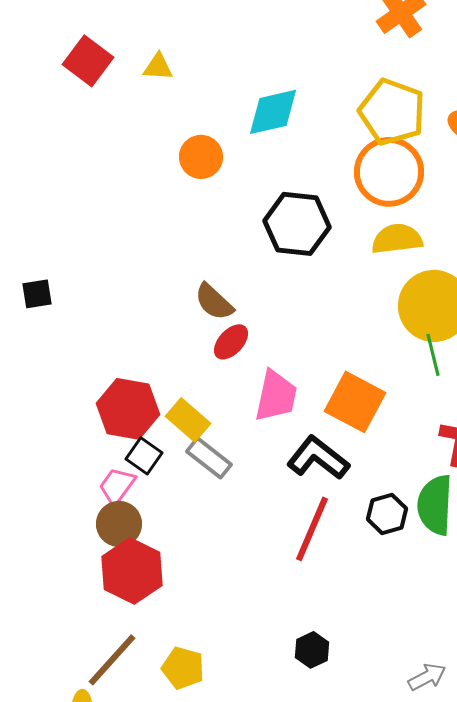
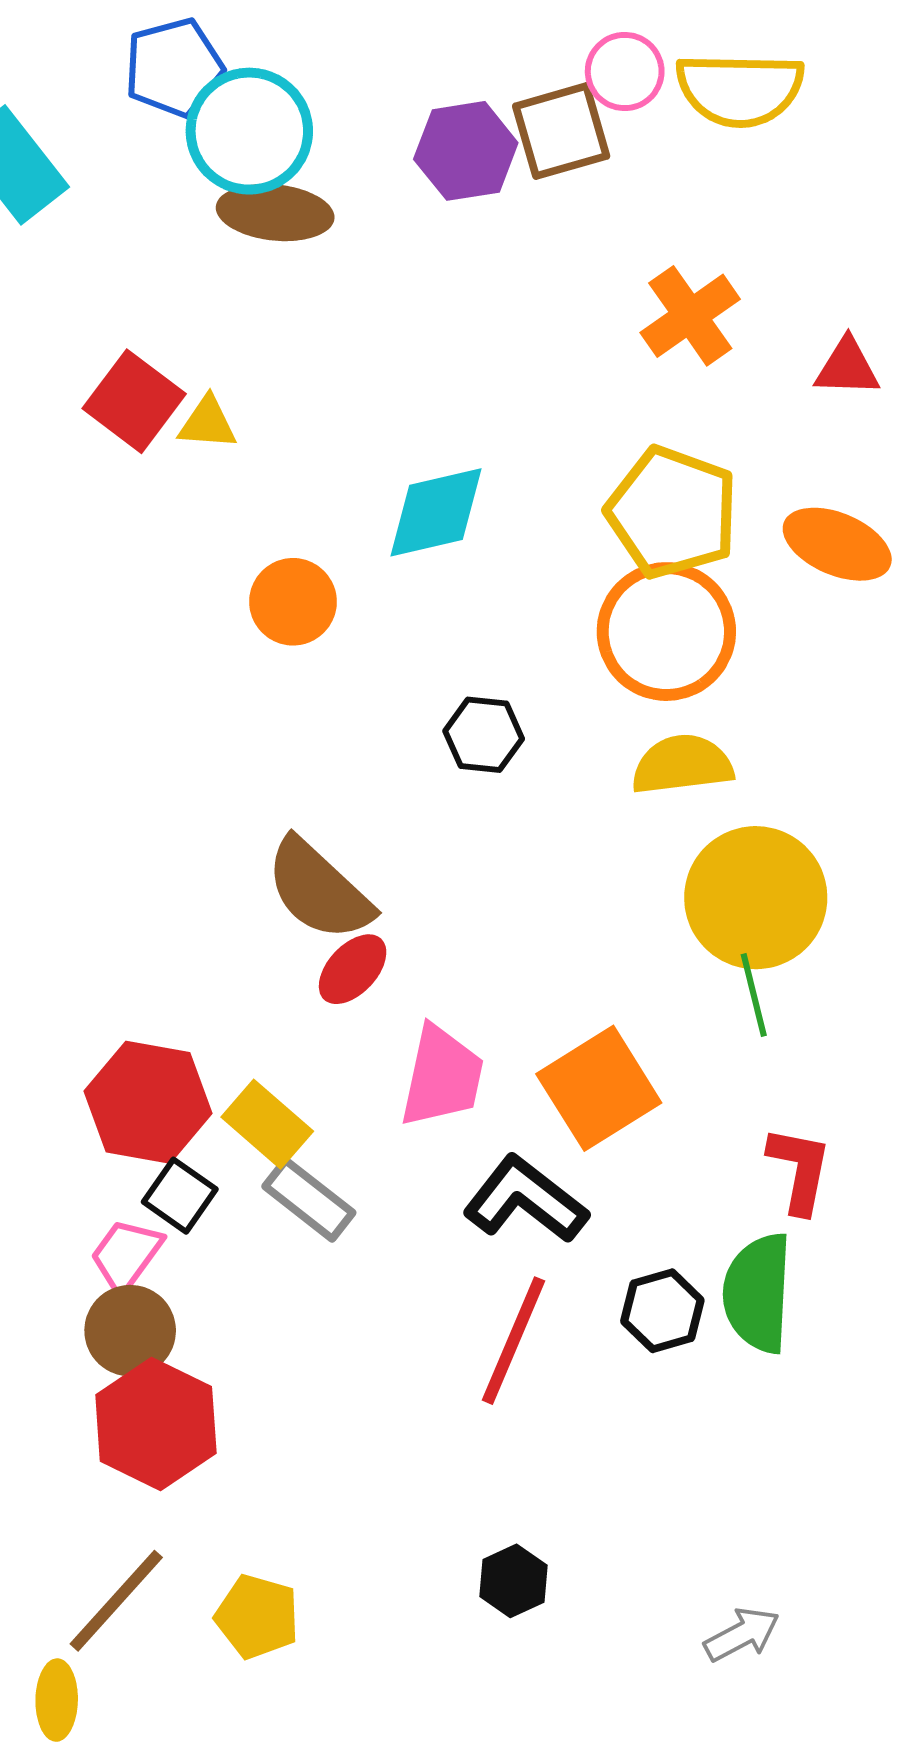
red square: (88, 61) -> (134, 401), moved
black hexagon: (297, 224) -> (484, 735), size x0.6
brown semicircle: (214, 302) -> (319, 890), size x1.4
orange square: (355, 402) -> (599, 1088), turned 30

